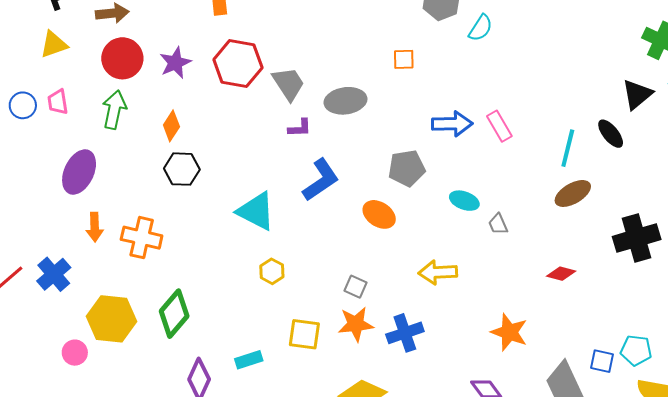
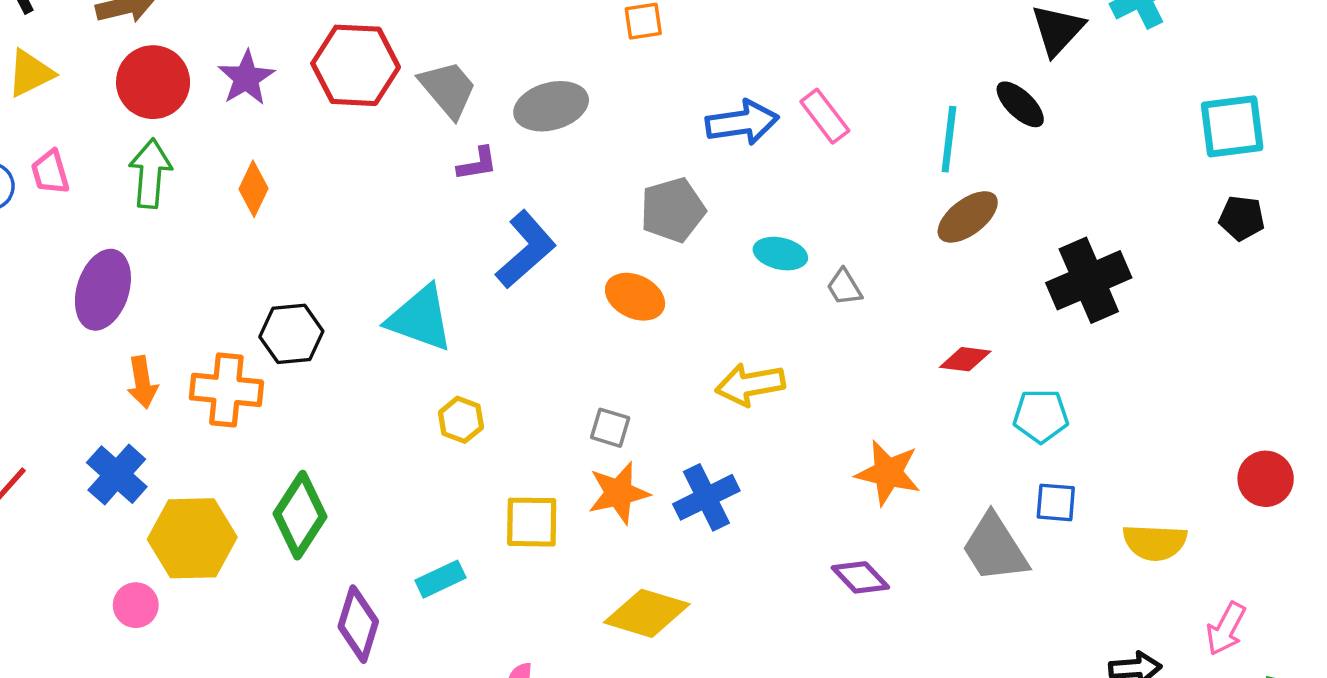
black hexagon: (182, 169) -> (291, 334), moved
blue cross: (54, 274) -> (117, 475), moved
cyan pentagon: (636, 350) -> (1041, 416), moved

